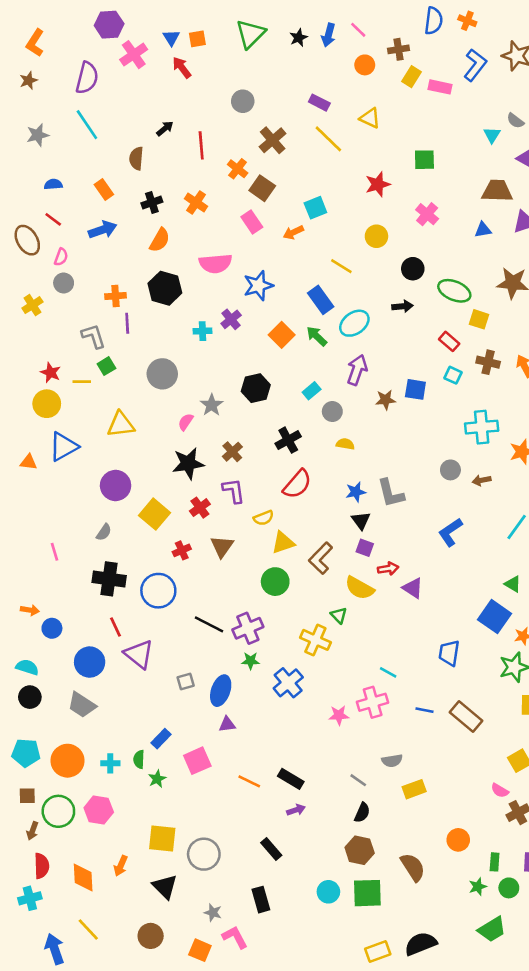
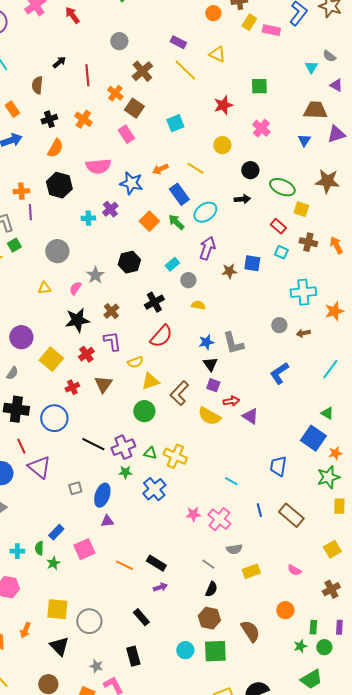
blue triangle: (483, 230) -> (304, 140), turned -48
orange arrow: (293, 232) -> (160, 169), moved
blue star: (258, 286) -> (131, 183), turned 30
yellow triangle: (121, 424) -> (44, 288), moved, size x0.6
green triangle: (339, 615) -> (150, 453), moved, turned -32
pink cross: (373, 702) -> (219, 519), moved, turned -35
blue line: (424, 710) -> (259, 510), turned 64
pink semicircle: (500, 791) -> (294, 570), moved

